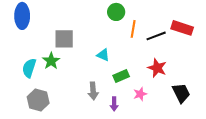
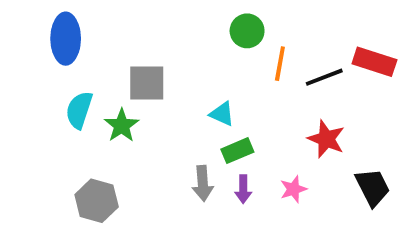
cyan semicircle: (29, 68) -> (79, 110), moved
green rectangle: (121, 76) -> (237, 151), moved
purple arrow: (114, 104) -> (243, 189), moved

